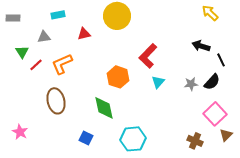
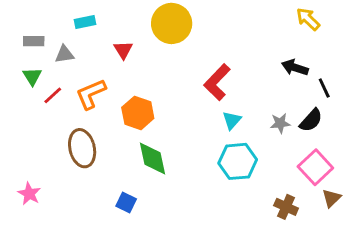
gray rectangle: (13, 18) -> (34, 41), moved
red triangle: (84, 34) -> (123, 50), turned -48
orange hexagon: (118, 77) -> (138, 113), moved
cyan hexagon: (133, 139) -> (238, 161), moved

